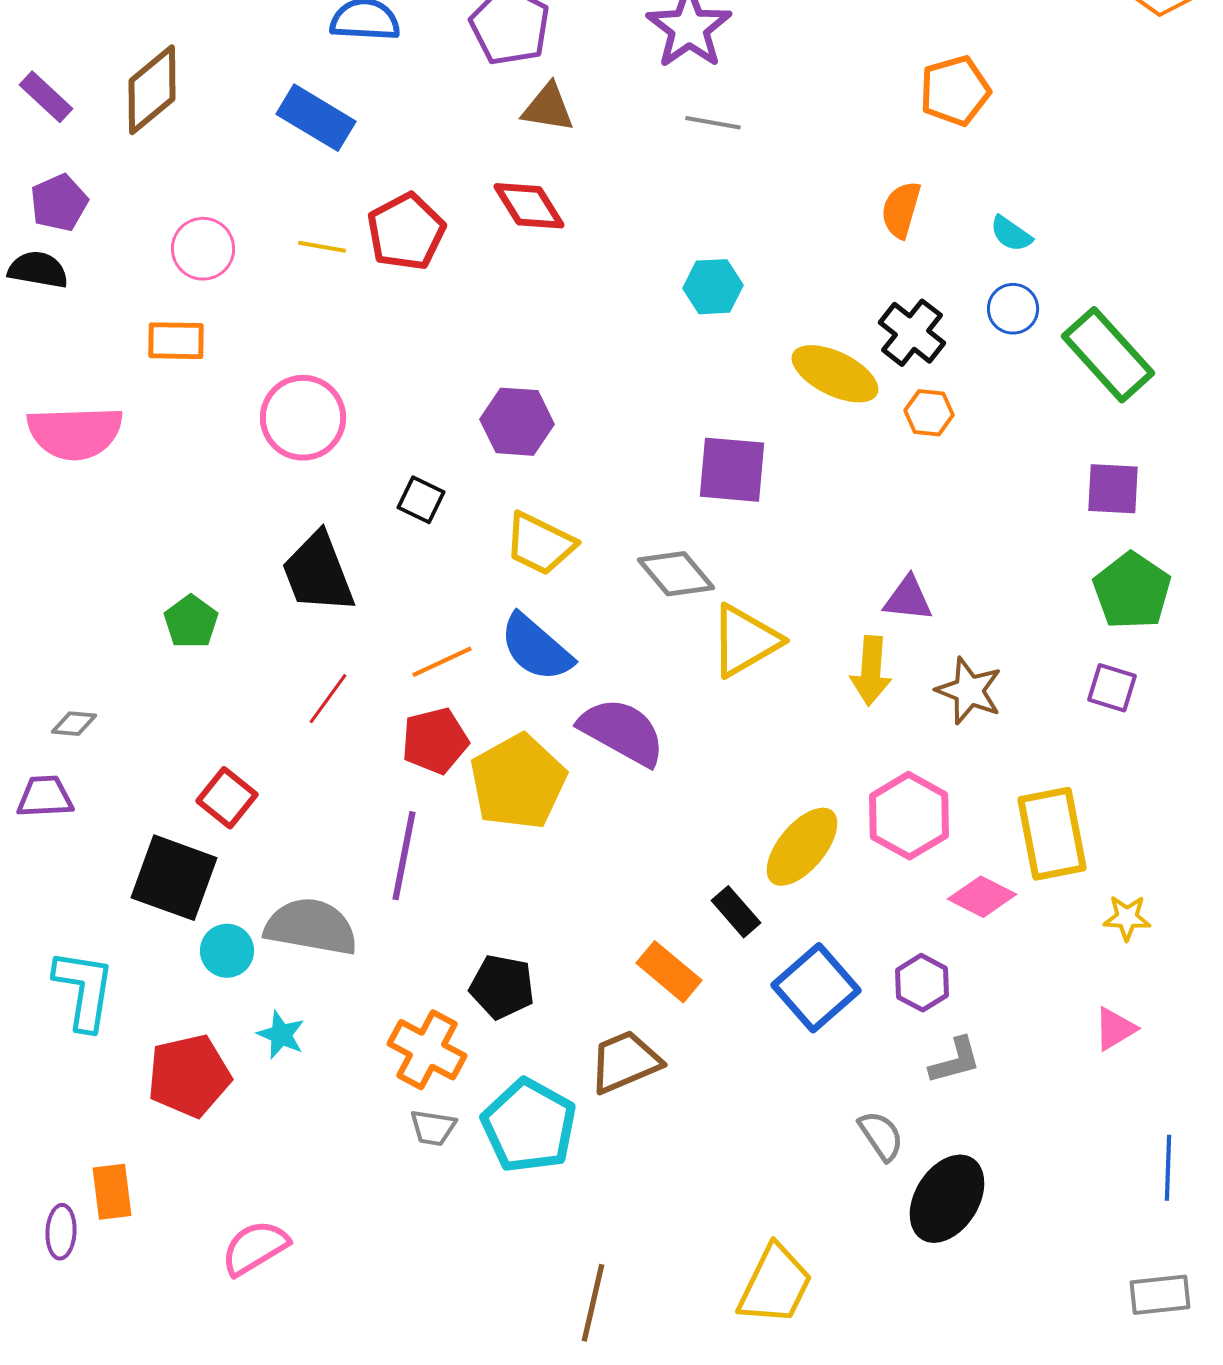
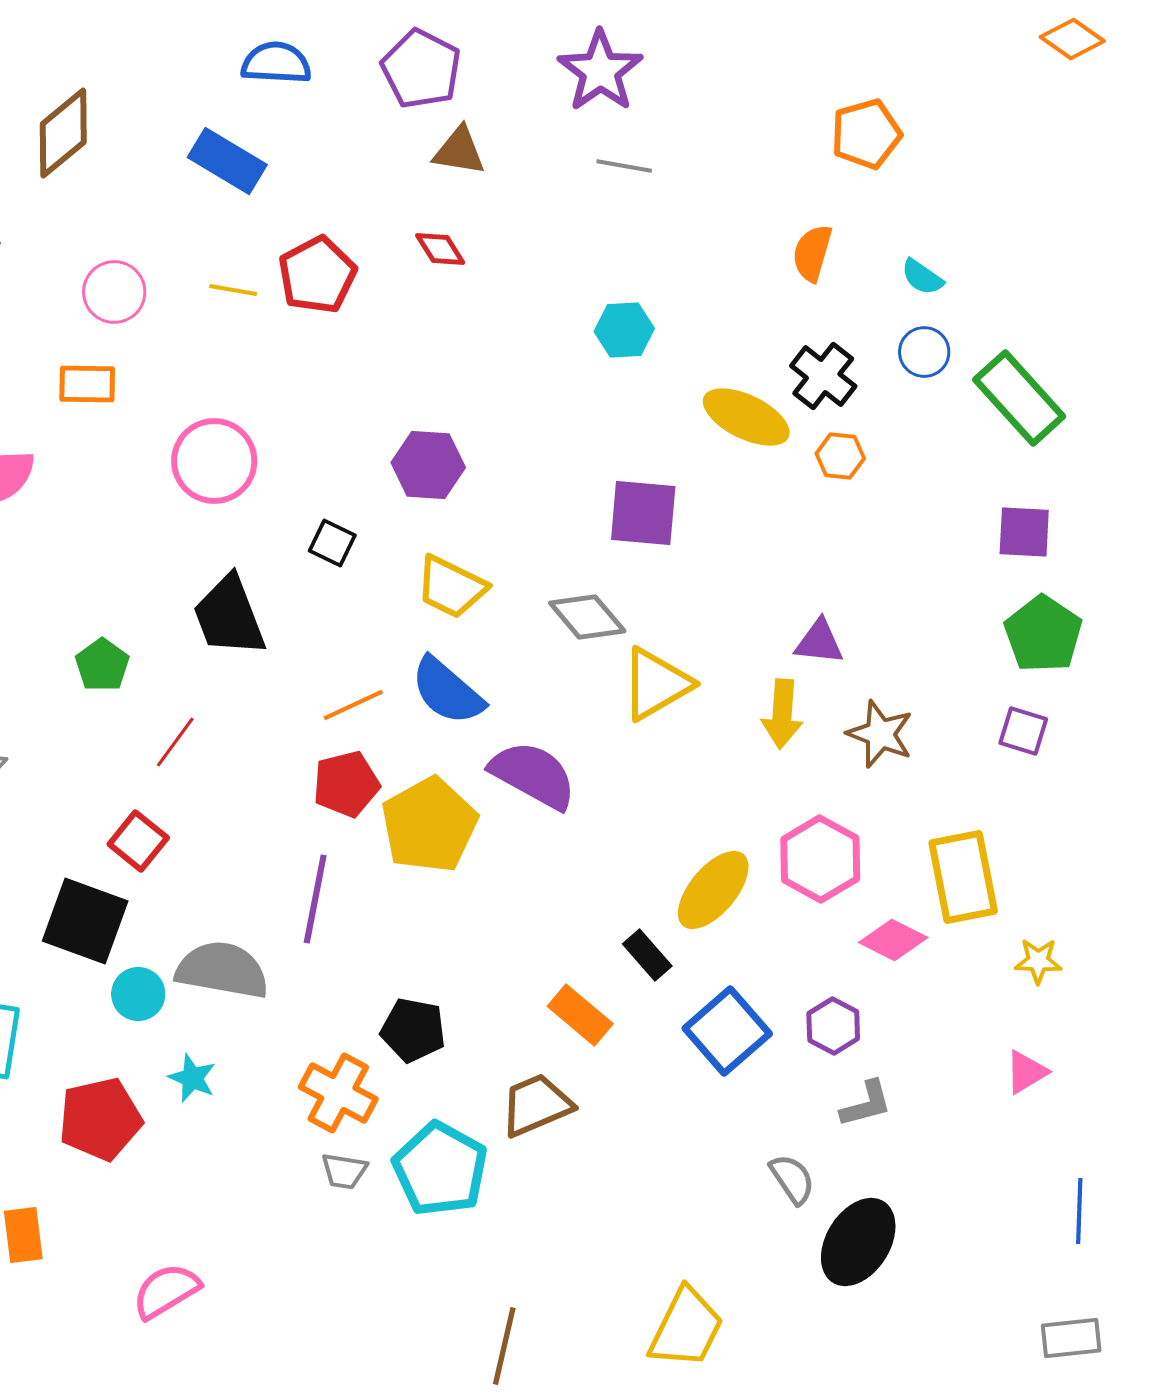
red diamond: (529, 206) -> (440, 249), size x0.7
red line: (328, 699) -> (175, 742), moved

